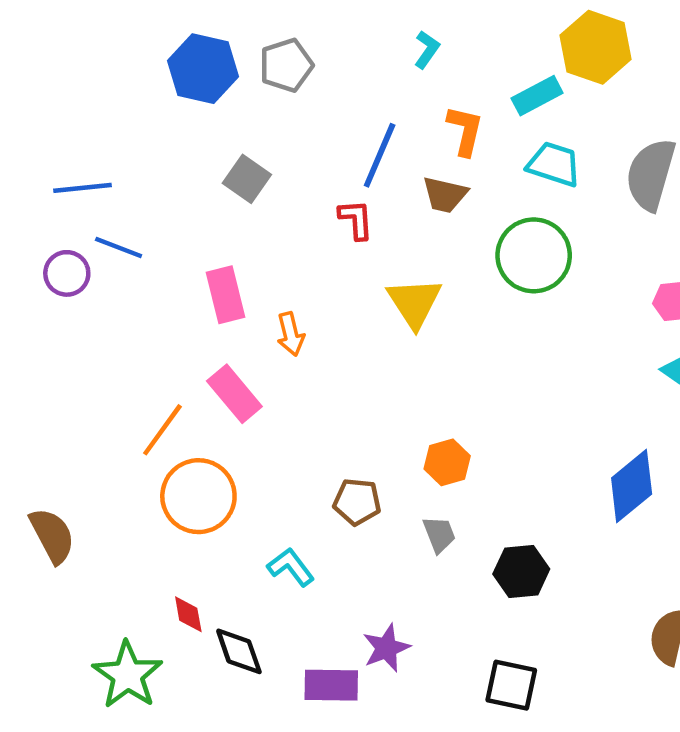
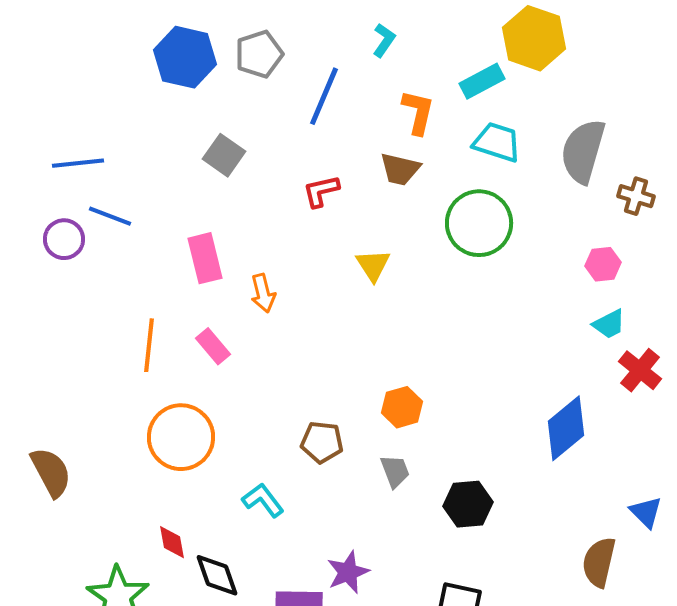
blue line: (380, 155) -> (324, 96), moved
red L-shape: (356, 219) -> (321, 191), turned -99
yellow triangle: (414, 303) -> (373, 265), size x0.7
pink rectangle: (234, 394) -> (213, 346), size x0.7
orange line: (162, 430) -> (149, 345), moved, turned -30

